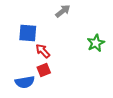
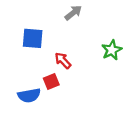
red arrow: (43, 51) -> (63, 60), moved

